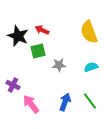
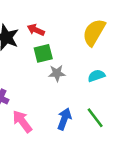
yellow semicircle: (89, 32) -> (94, 32), turned 50
green square: (38, 51) -> (43, 53), moved

